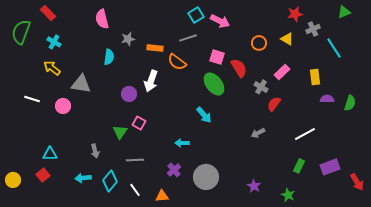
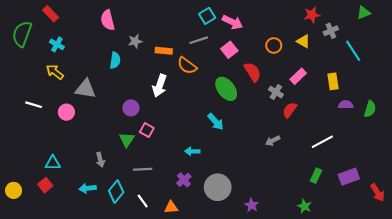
pink square: (217, 57) -> (229, 50), moved, turned 35
purple circle: (129, 94) -> (131, 108), moved
purple star: (254, 186) -> (252, 205), moved

